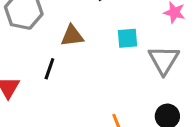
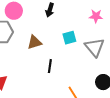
black line: (49, 69) -> (50, 66), moved

